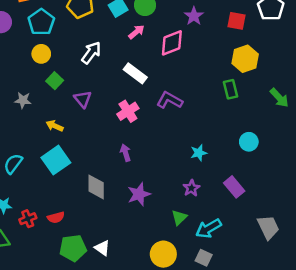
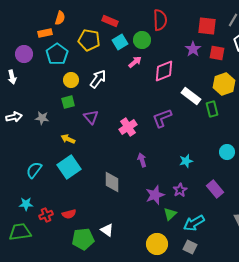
purple star: (194, 16) -> (193, 49), moved
yellow circle: (41, 54) -> (71, 80), moved
white rectangle: (135, 73) -> (191, 96), moved
green square: (55, 81) -> (68, 102), turned 32
purple L-shape: (169, 100) -> (162, 118), turned -50
purple arrow: (125, 153) -> (142, 160), moved
gray diamond: (96, 187) -> (112, 182), moved
purple star: (139, 194) -> (155, 195), moved
white triangle: (102, 248) -> (107, 230), moved

